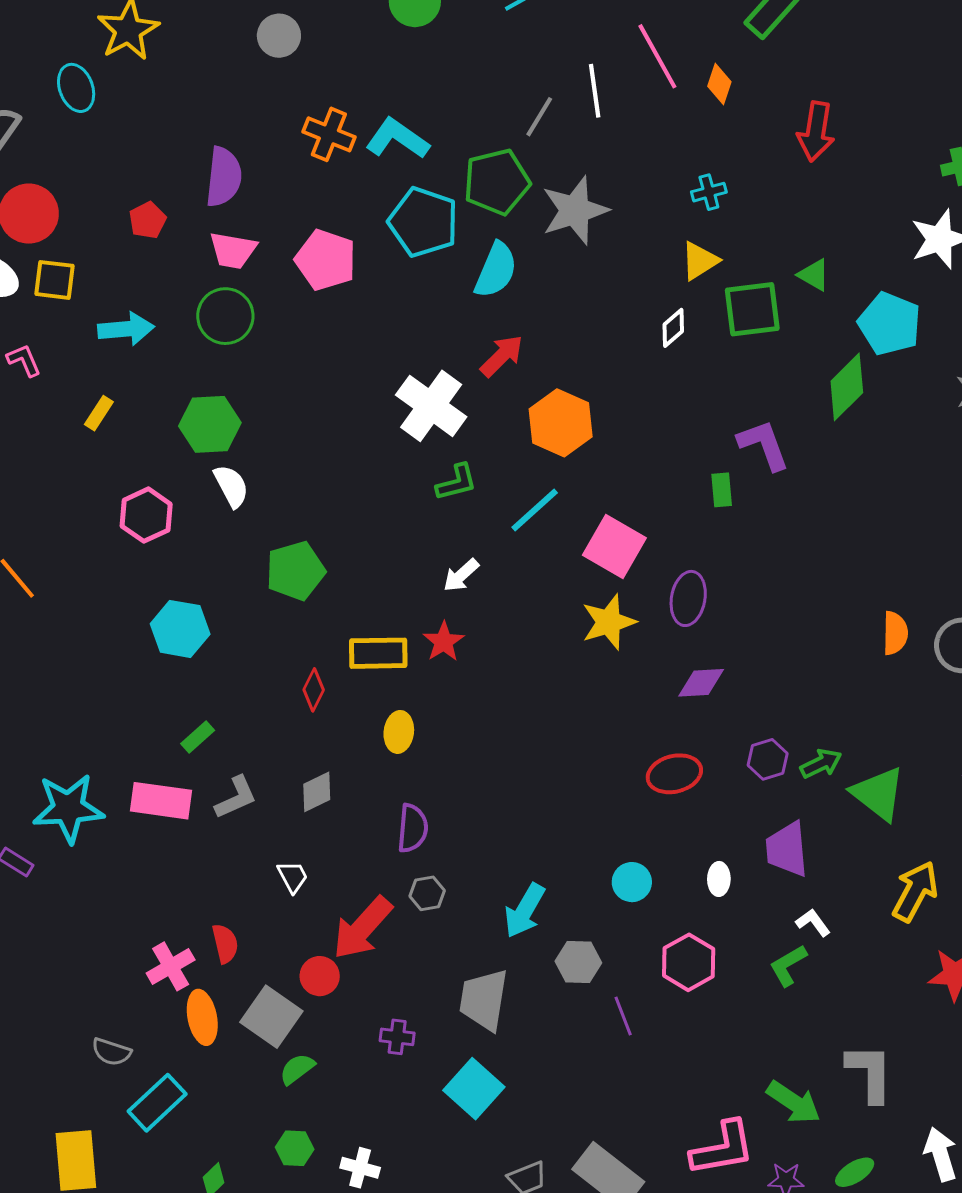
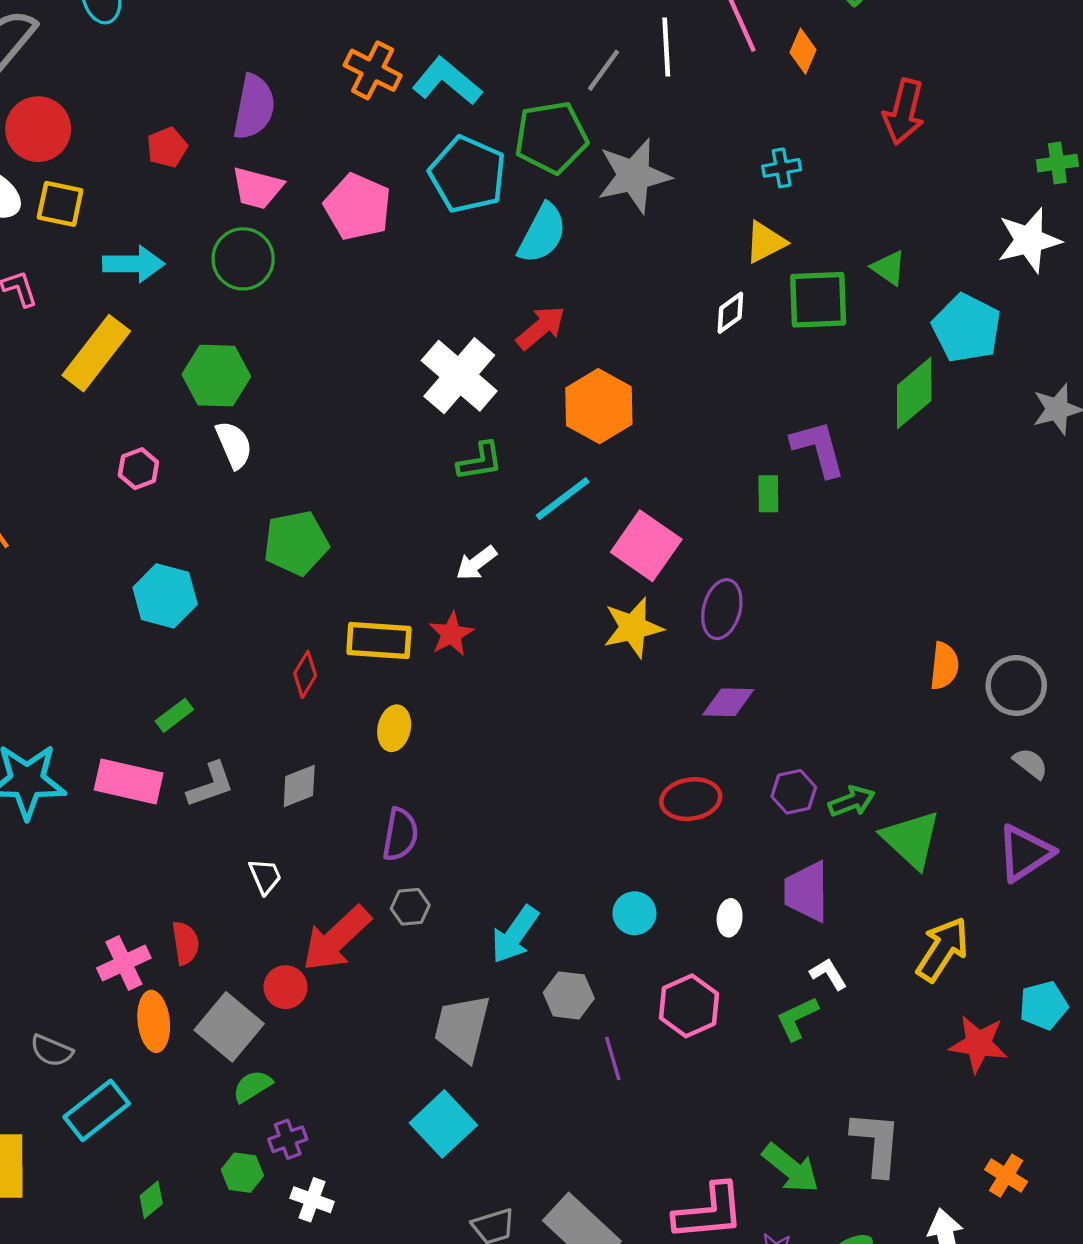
yellow rectangle: (99, 413) -> (96, 353), size x2.0
pink hexagon: (146, 515) -> (138, 469), size x0.7
purple cross: (397, 1037) -> (288, 1139), moved, turned -32

